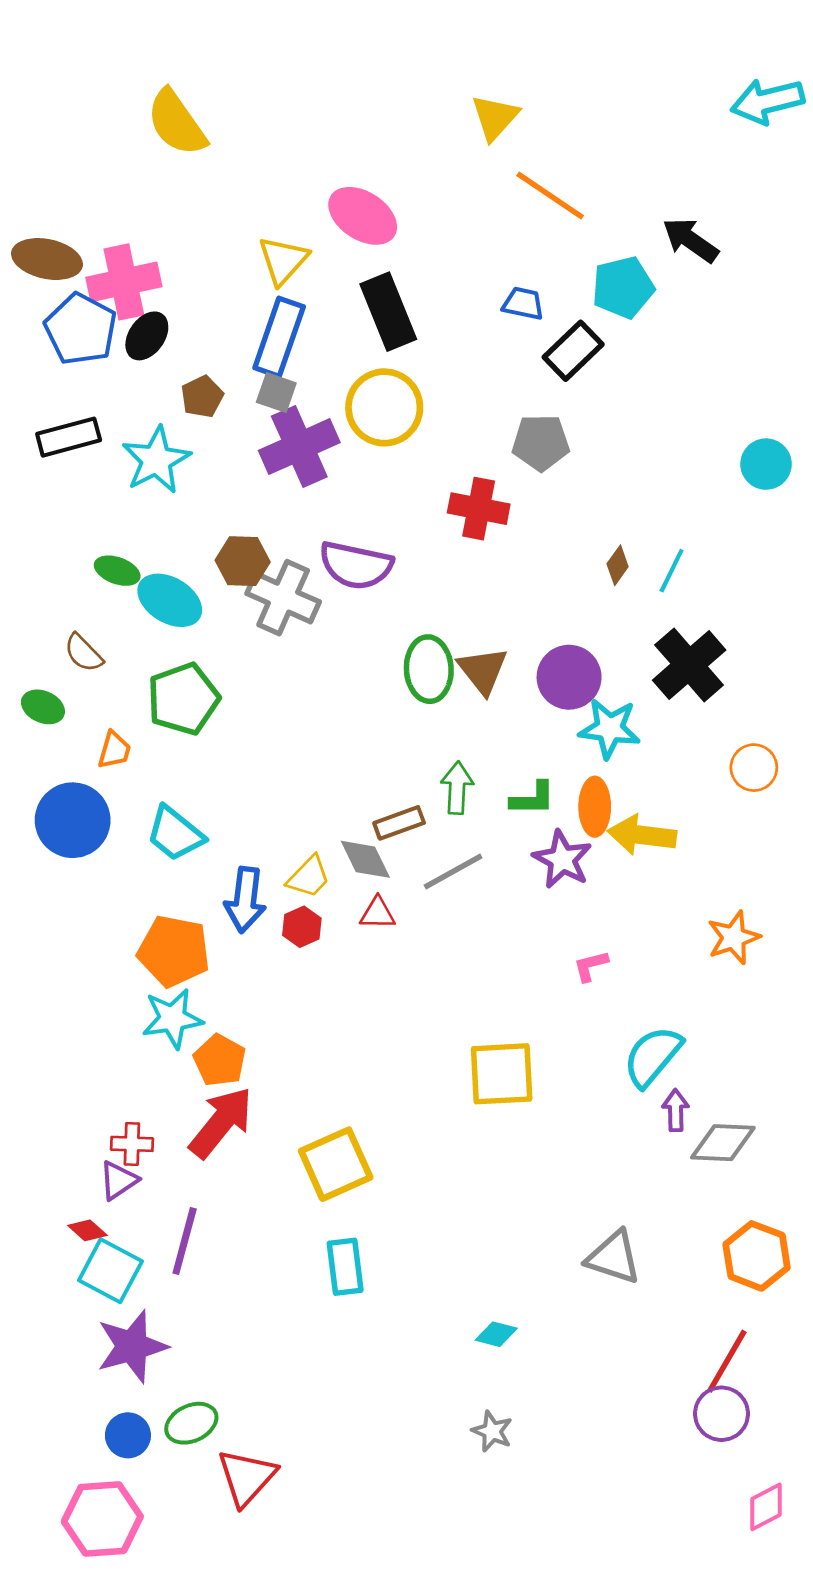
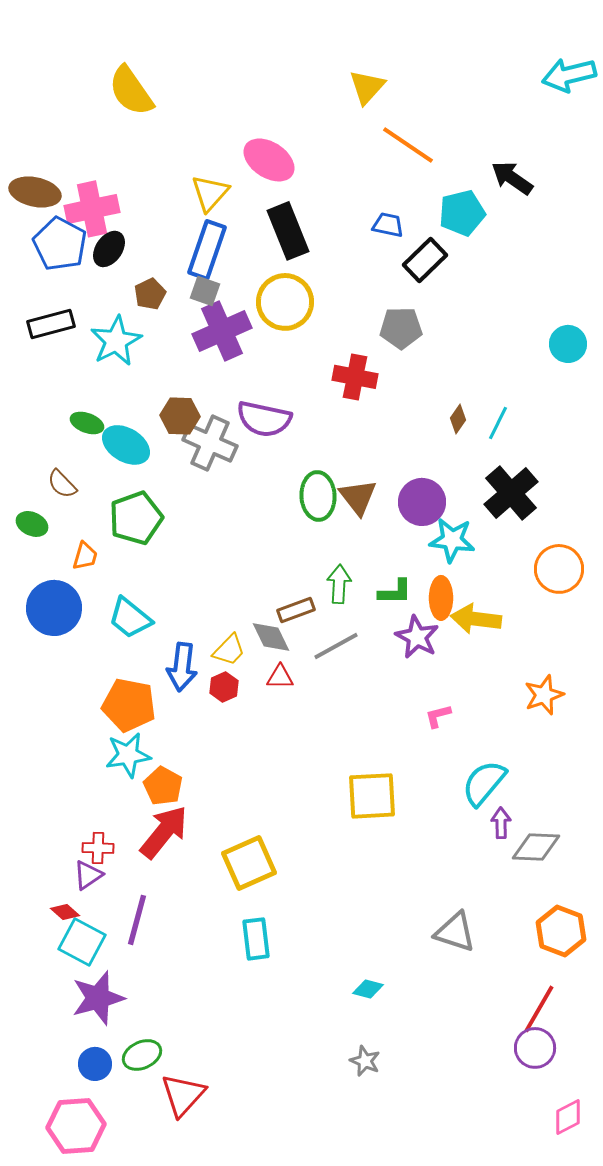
orange circle: (754, 768) -> (559, 569), size x1.4

